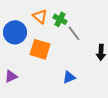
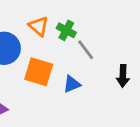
blue triangle: (69, 77) -> (72, 84), moved

